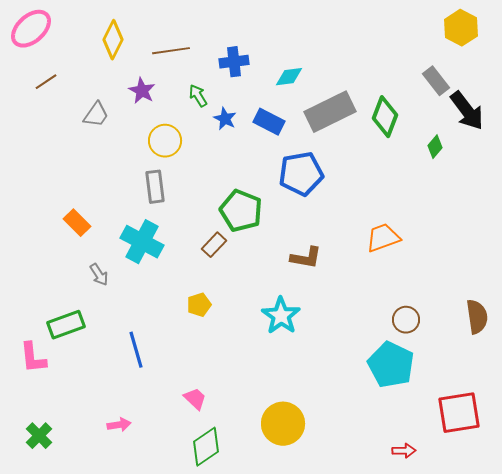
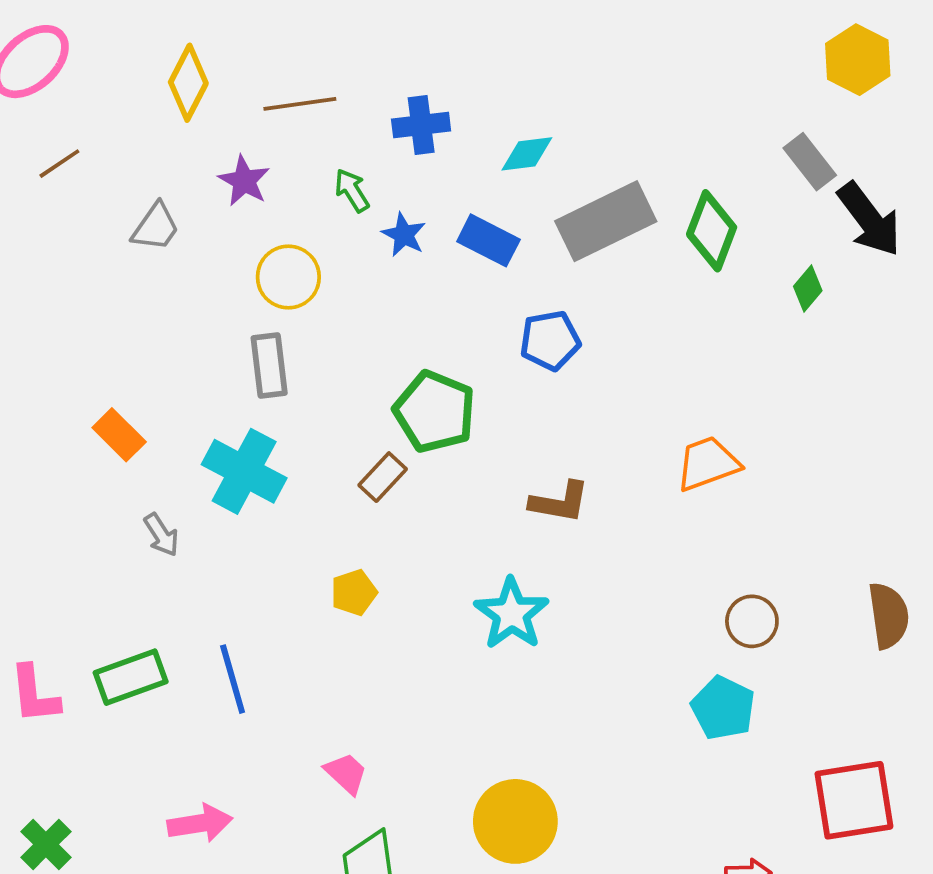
blue pentagon: (301, 174) -> (550, 340), size x0.7
green rectangle: (66, 325) -> (131, 677), moved
cyan pentagon: (391, 365) -> (723, 708), size x0.7
pink arrow: (119, 425) -> (200, 823), size x1.4

